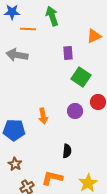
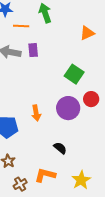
purple rectangle: (68, 53) -> (33, 50), moved
purple circle: (75, 111) -> (68, 108), size x1.5
black semicircle: (67, 151) -> (60, 148), turned -56

